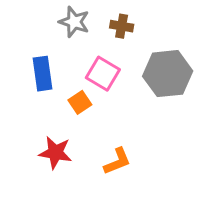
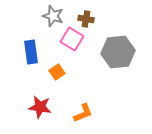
pink square: (103, 74) -> (72, 39), moved

